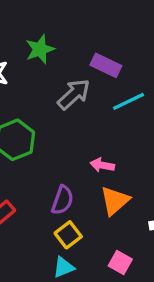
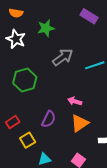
purple rectangle: (106, 65) -> (89, 16), moved
yellow square: (68, 235) -> (28, 140), moved

